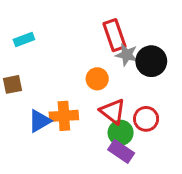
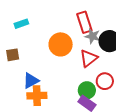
orange circle: (97, 79) -> (61, 44), moved, size x1.5
red triangle: (113, 111) -> (89, 58), moved, turned 42
orange cross: (64, 116) -> (37, 96), moved

